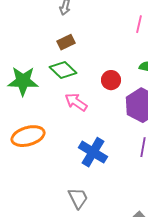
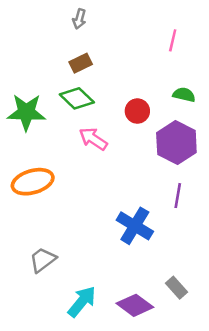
blue cross: (93, 152) -> (135, 226), moved
gray trapezoid: (78, 198) -> (43, 260), moved, turned -100

